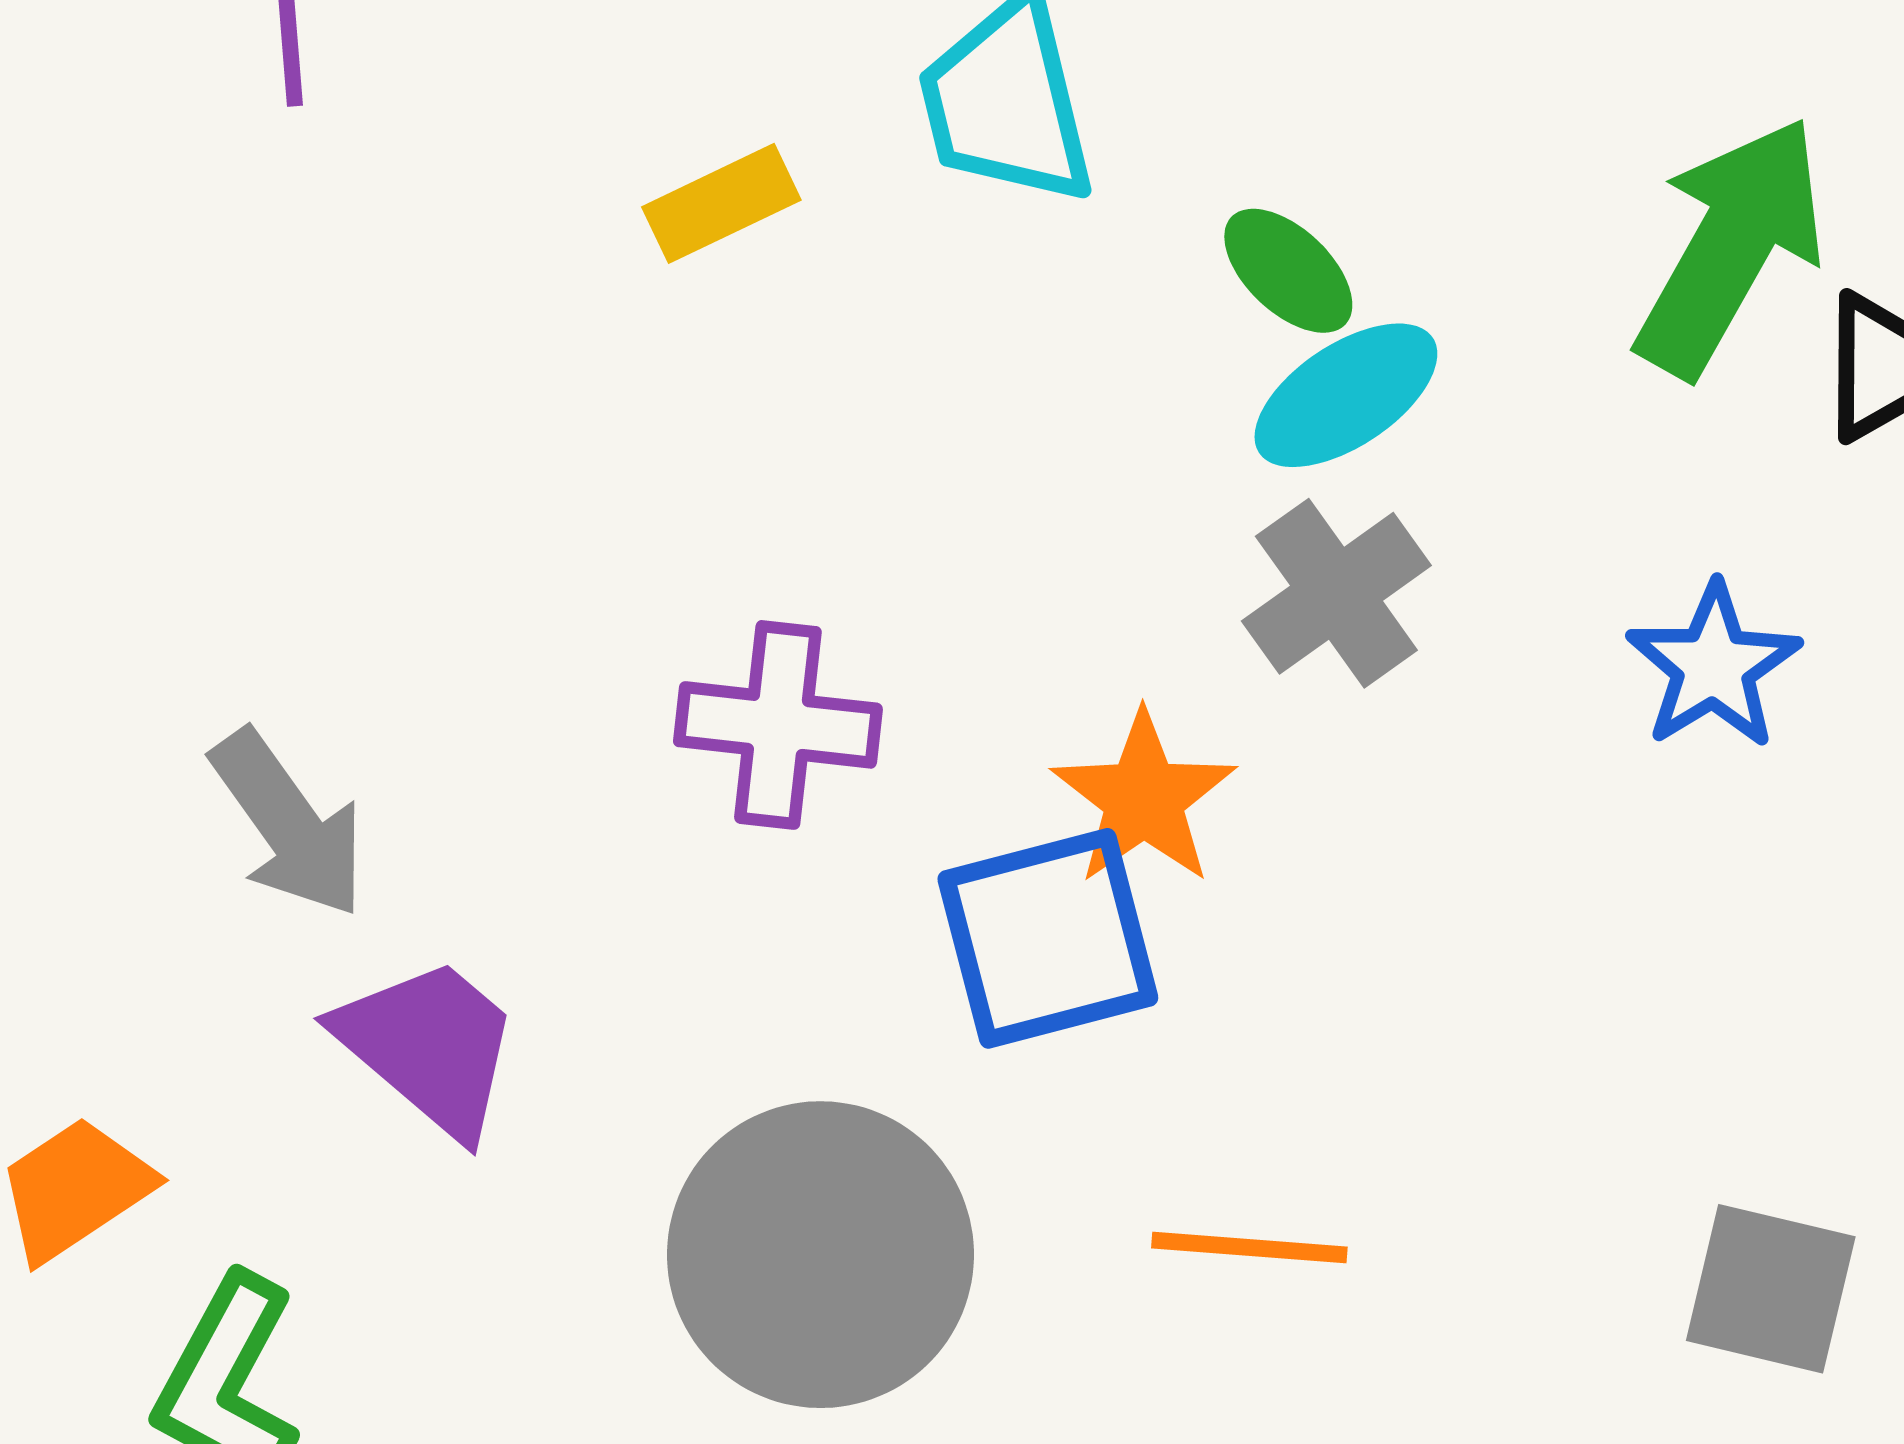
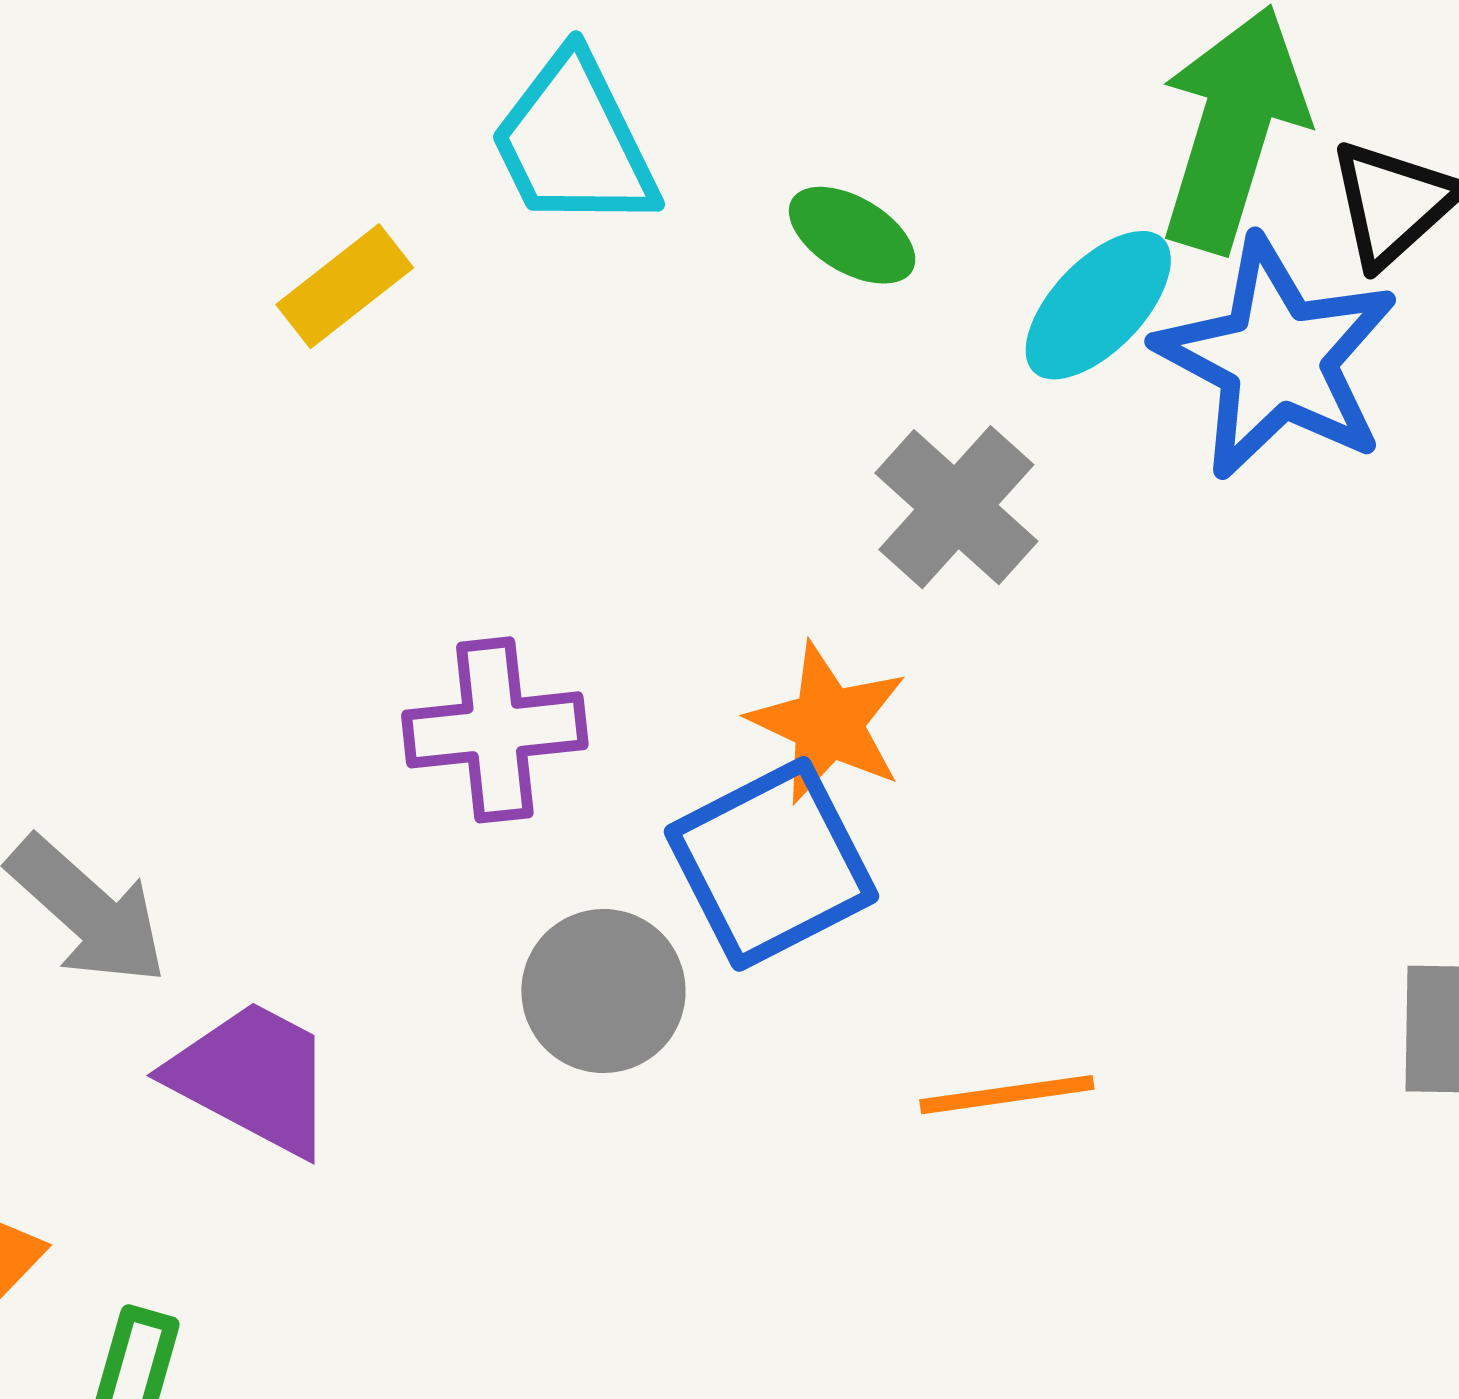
cyan ellipse: (1346, 395) -> (1098, 305), moved
blue star: (1713, 666) -> (1277, 359), moved, size x1.6
gray circle: (820, 1255) -> (603, 991), moved, size x0.6

